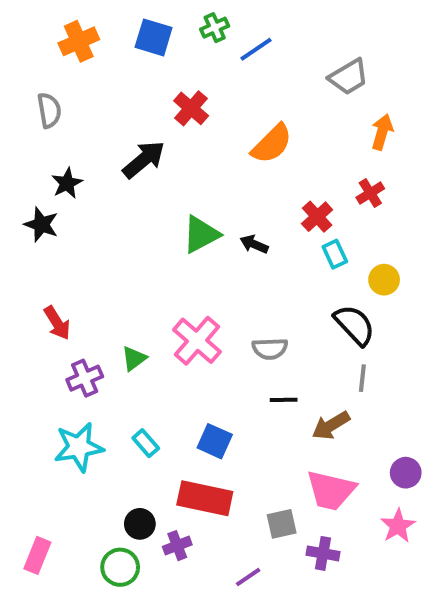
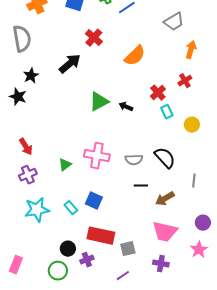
gray semicircle: (49, 110) -> (22, 39), size x1.5
black semicircle: (355, 325) -> (165, 158), moved
pink cross: (197, 341) -> (97, 156), turned -30
purple cross: (85, 378) -> (28, 175), moved
gray line: (362, 378) -> (194, 181), moved
blue square: (215, 441) -> (94, 201), moved
gray square: (282, 524) -> (128, 249), moved

